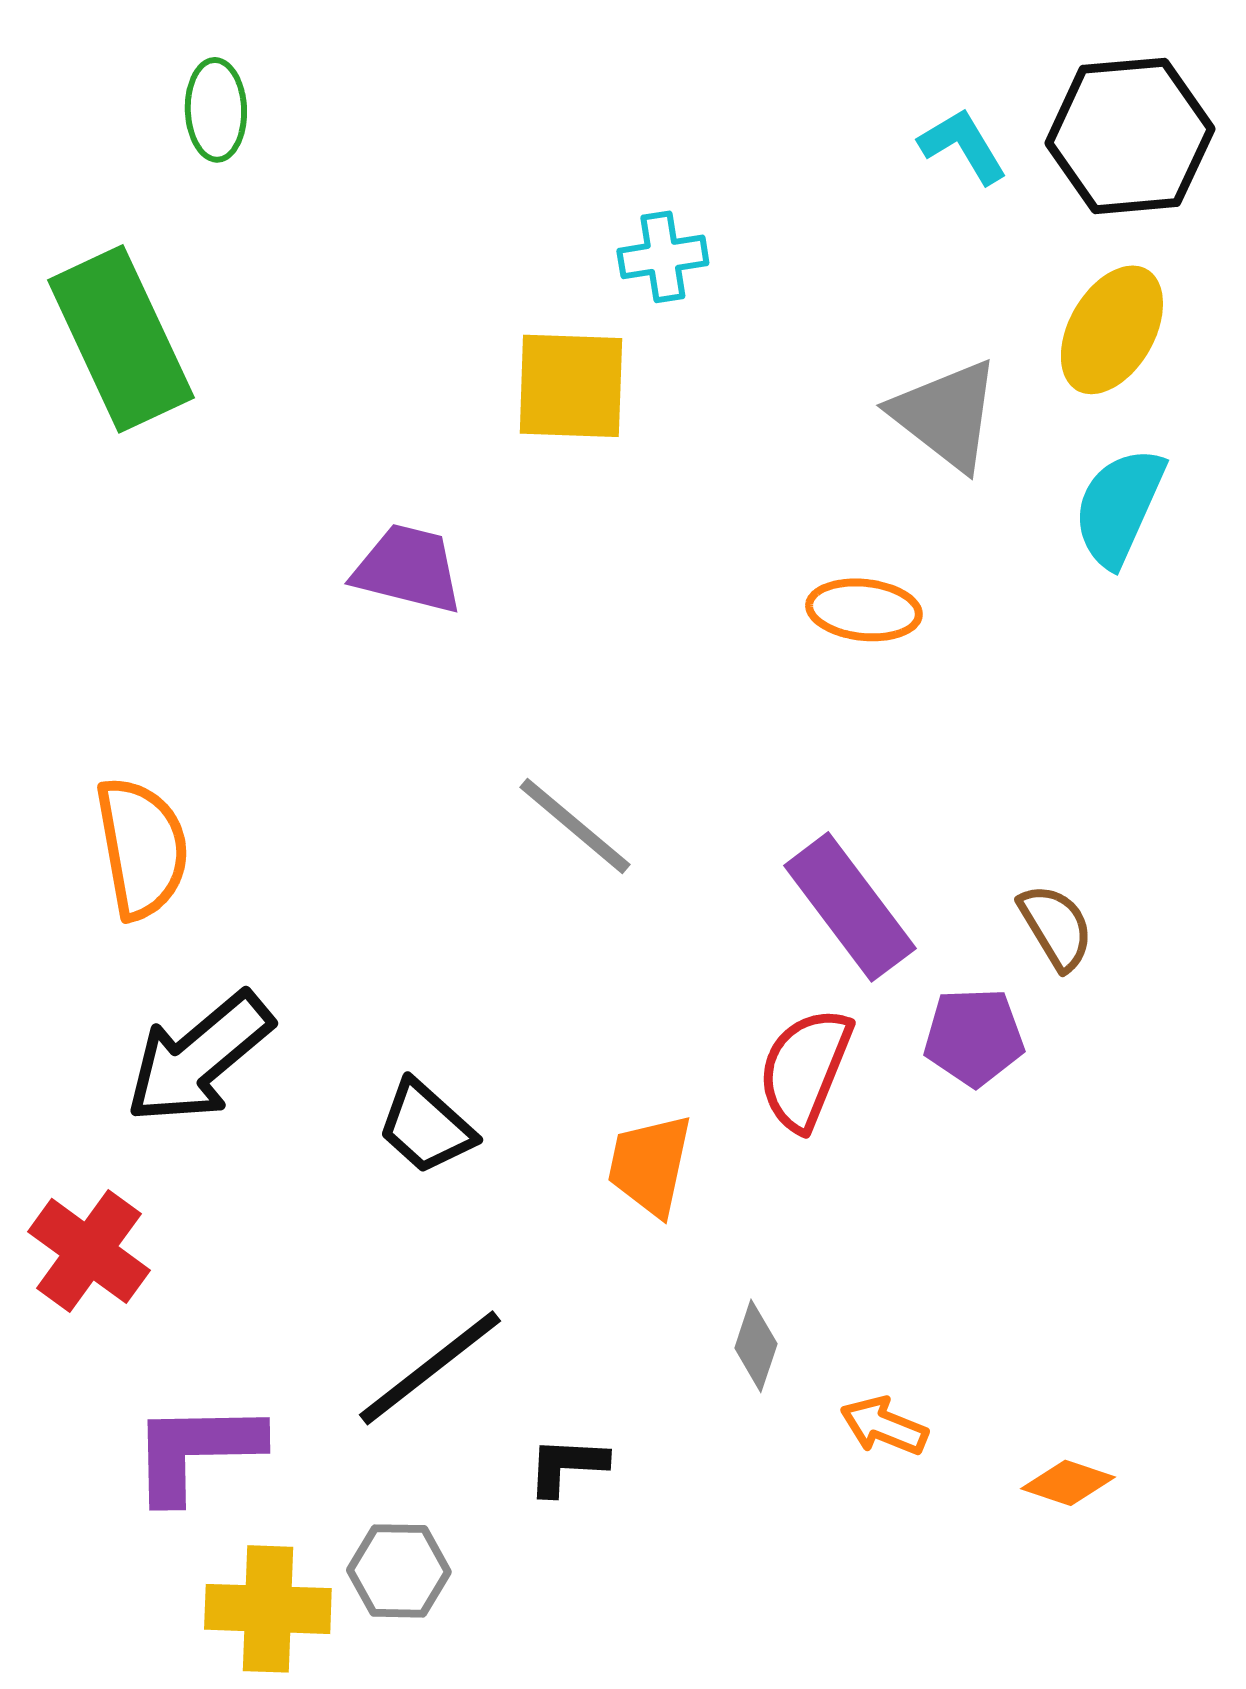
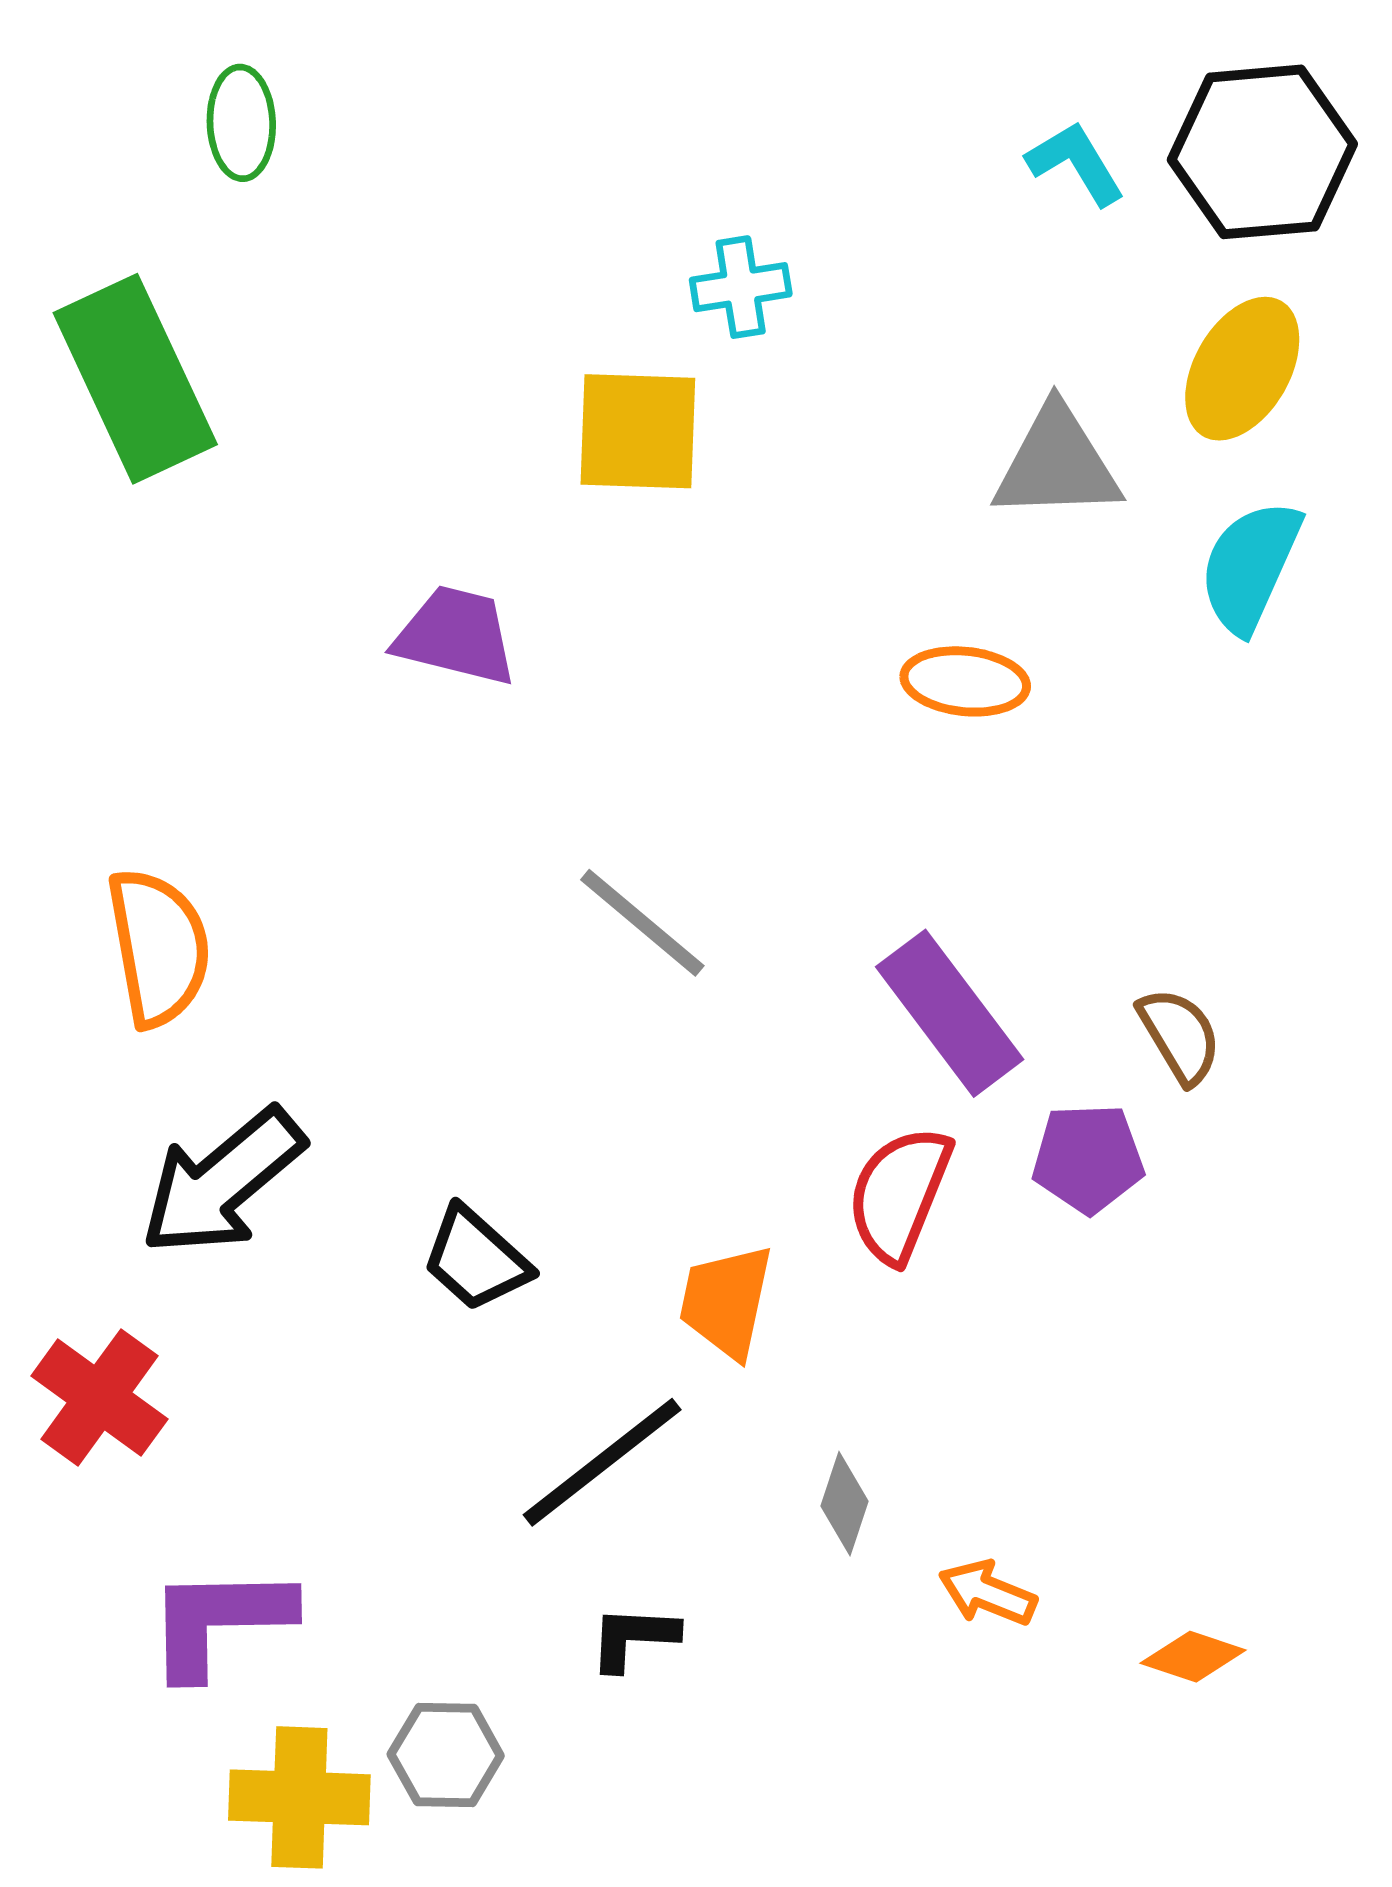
gray triangle: (946, 415) -> (1057, 464), turned -40
black line: (430, 1368) -> (602, 1462), moved

